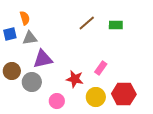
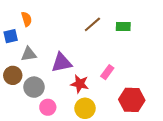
gray triangle: (30, 38) -> (29, 54), moved
purple triangle: (43, 59) -> (62, 63), moved
yellow circle: (96, 97) -> (85, 108), moved
pink circle: (57, 101) -> (48, 107), moved

